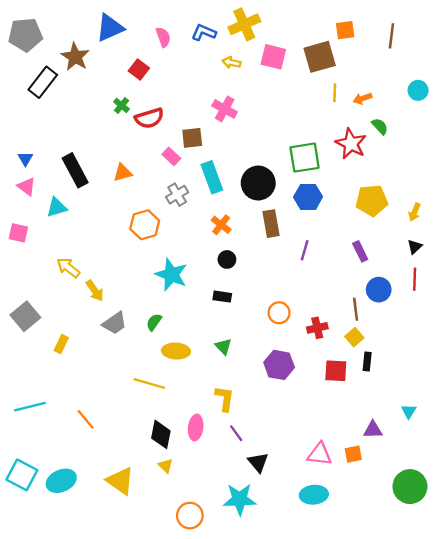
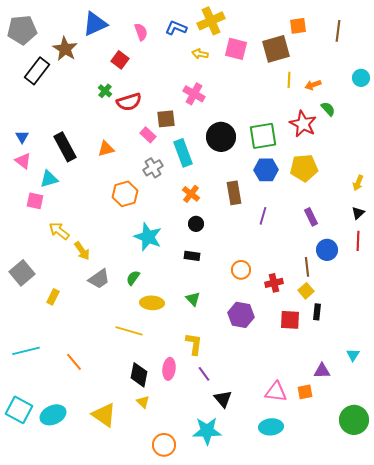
black circle: (258, 183) -> (221, 137), moved
yellow pentagon: (372, 200) -> (304, 168), moved
pink square: (18, 233) -> (35, 201), moved

